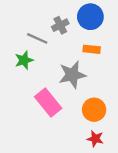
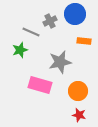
orange rectangle: (92, 49) -> (84, 41), moved
pink rectangle: (48, 102) -> (40, 85), turned -35

